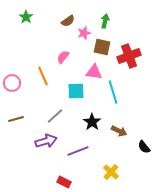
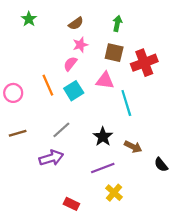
pink star: (84, 33) -> (80, 45), moved
cyan square: (76, 91) -> (74, 91), moved, turned -30
purple line: (78, 151) -> (103, 168), moved
yellow cross: (111, 172) -> (114, 193), moved

